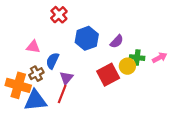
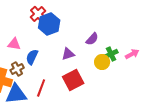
blue hexagon: (87, 38) -> (49, 24), moved
green cross: (137, 58) -> (111, 54), turned -32
red square: (108, 75) -> (73, 80), moved
purple triangle: (66, 78) -> (68, 54), moved, turned 32

